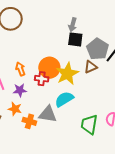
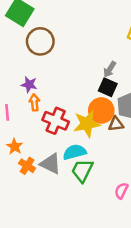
orange circle: (49, 68) -> (101, 110), moved
red cross: (42, 79) -> (56, 121), size x1.5
purple star: (20, 90) -> (29, 84), moved
green trapezoid: (89, 124) -> (82, 170), moved

